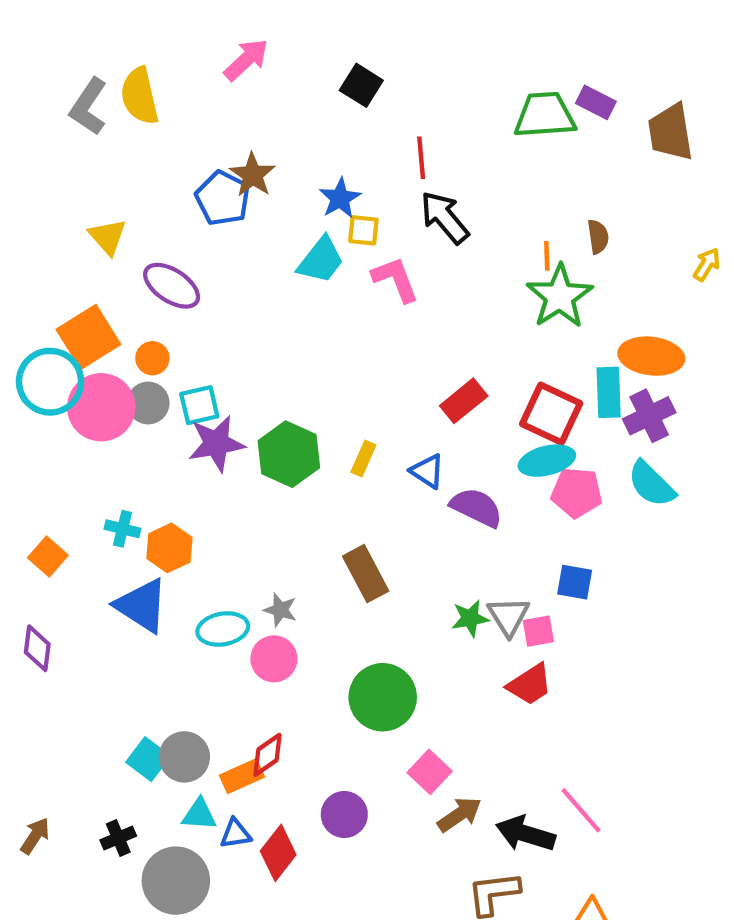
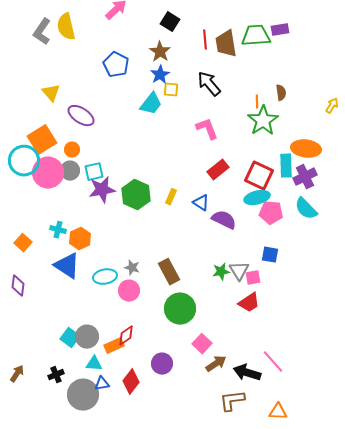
purple rectangle: (596, 102) -> (280, 30), turned -36
brown trapezoid: (671, 132) -> (226, 44), moved
red line: (421, 158) -> (205, 40), moved
brown star: (253, 175) -> (160, 52), moved
blue pentagon: (223, 198) -> (116, 65), moved
pink L-shape: (395, 279) -> (207, 129), moved
brown rectangle: (366, 574) -> (169, 272), moved
blue triangle: (236, 834) -> (102, 384), moved

